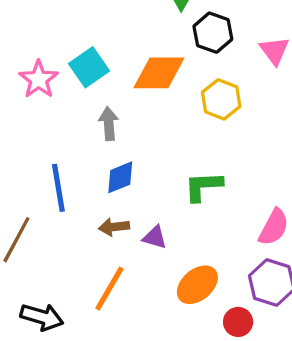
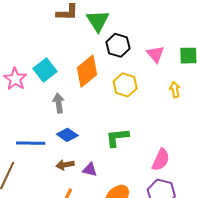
orange diamond: (159, 73) -> (87, 71), turned -36
blue diamond: (120, 177) -> (67, 135), turned 60
blue line: (58, 188) -> (31, 143), turned -76

